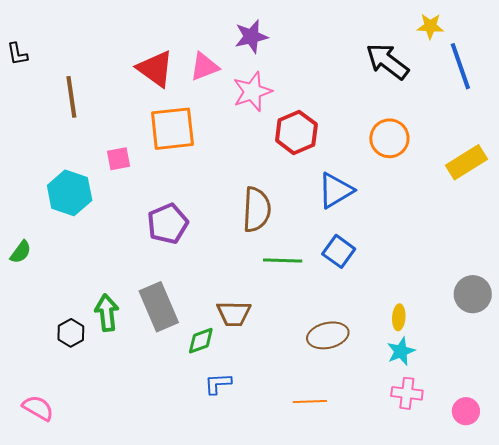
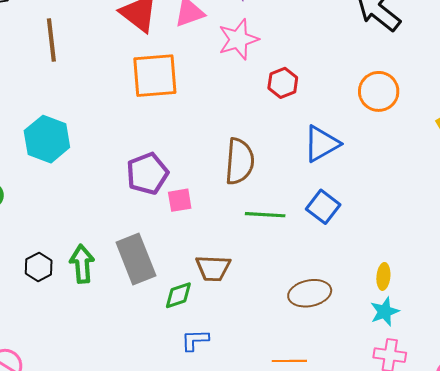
red hexagon: (296, 132) -> (283, 83), size x0.7
pink square: (118, 159) -> (180, 200), moved
black hexagon: (71, 333) -> (39, 267), moved

